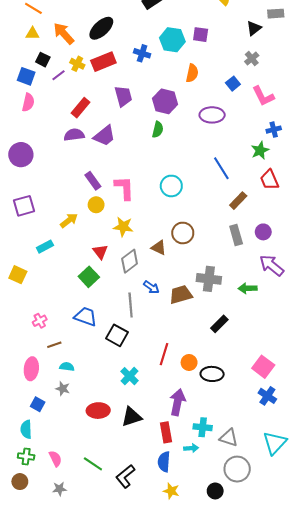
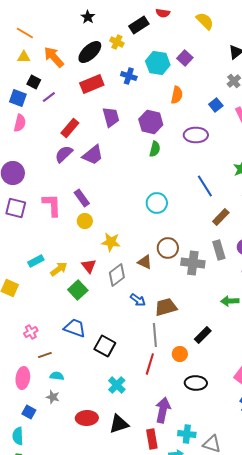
purple square: (201, 35) -> (185, 58), turned 35
yellow cross: (77, 64) -> (117, 42), moved
green semicircle: (158, 130) -> (155, 149), moved
purple semicircle: (74, 135) -> (64, 154), turned -36
pink L-shape: (124, 188) -> (52, 205), moved
purple square: (24, 206) -> (16, 208), moved, turned 30
yellow arrow: (69, 220) -> (59, 269), moved
gray cross: (209, 279) -> (193, 263), moved
gray line: (131, 305) -> (155, 335), moved
orange circle: (189, 362) -> (180, 354), moved

